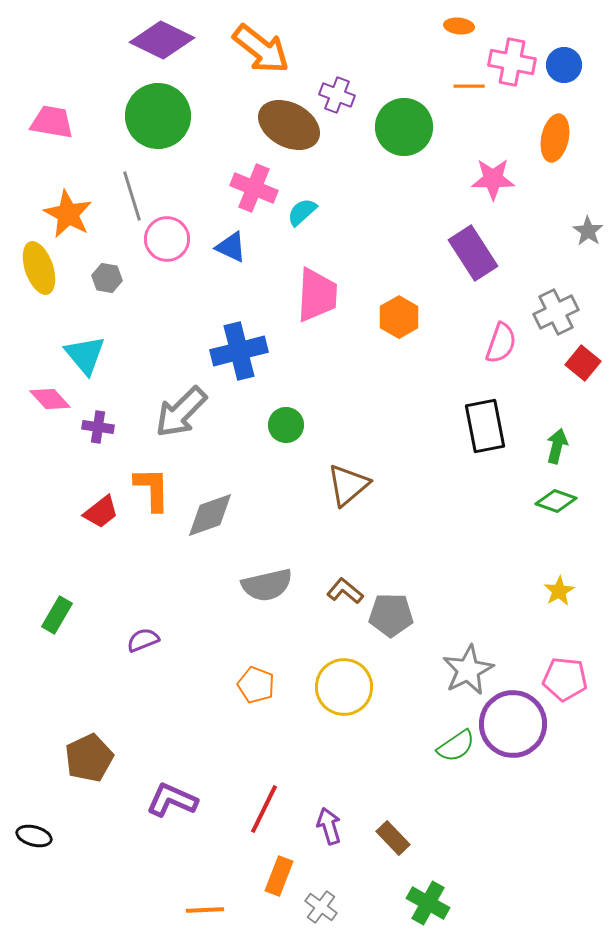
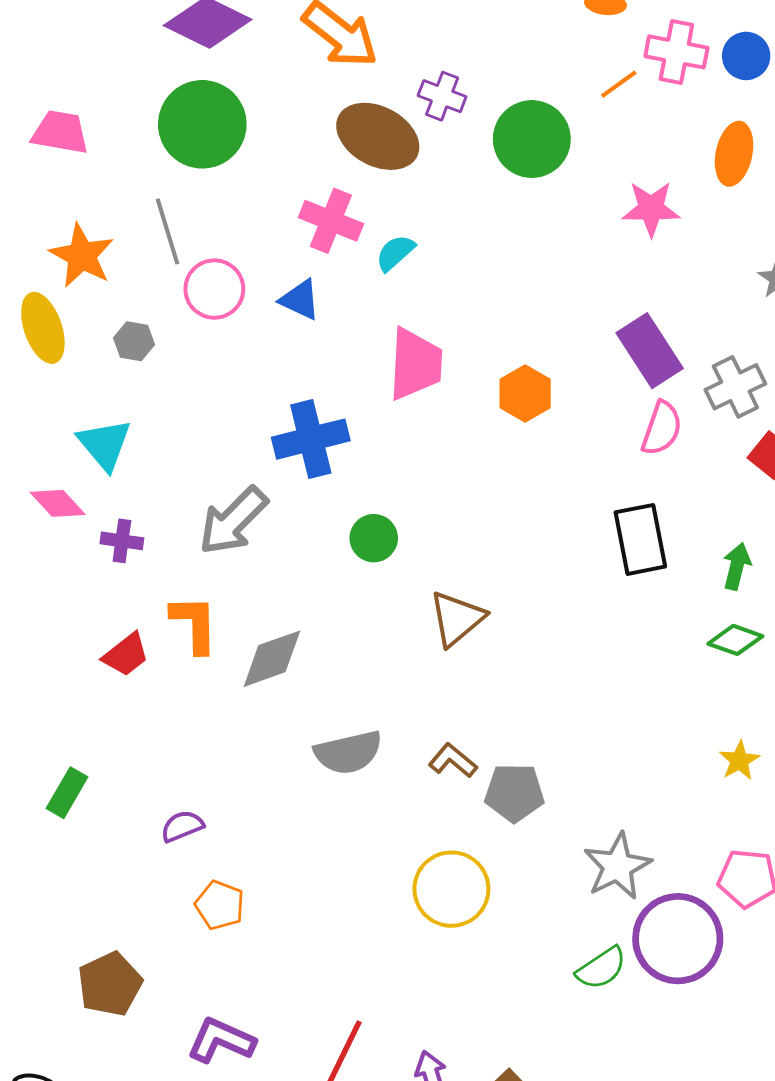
orange line: (469, 86) -> (619, 84), turned -36
purple rectangle: (473, 253) -> (650, 351), moved
orange pentagon: (256, 685) -> (220, 905), moved

